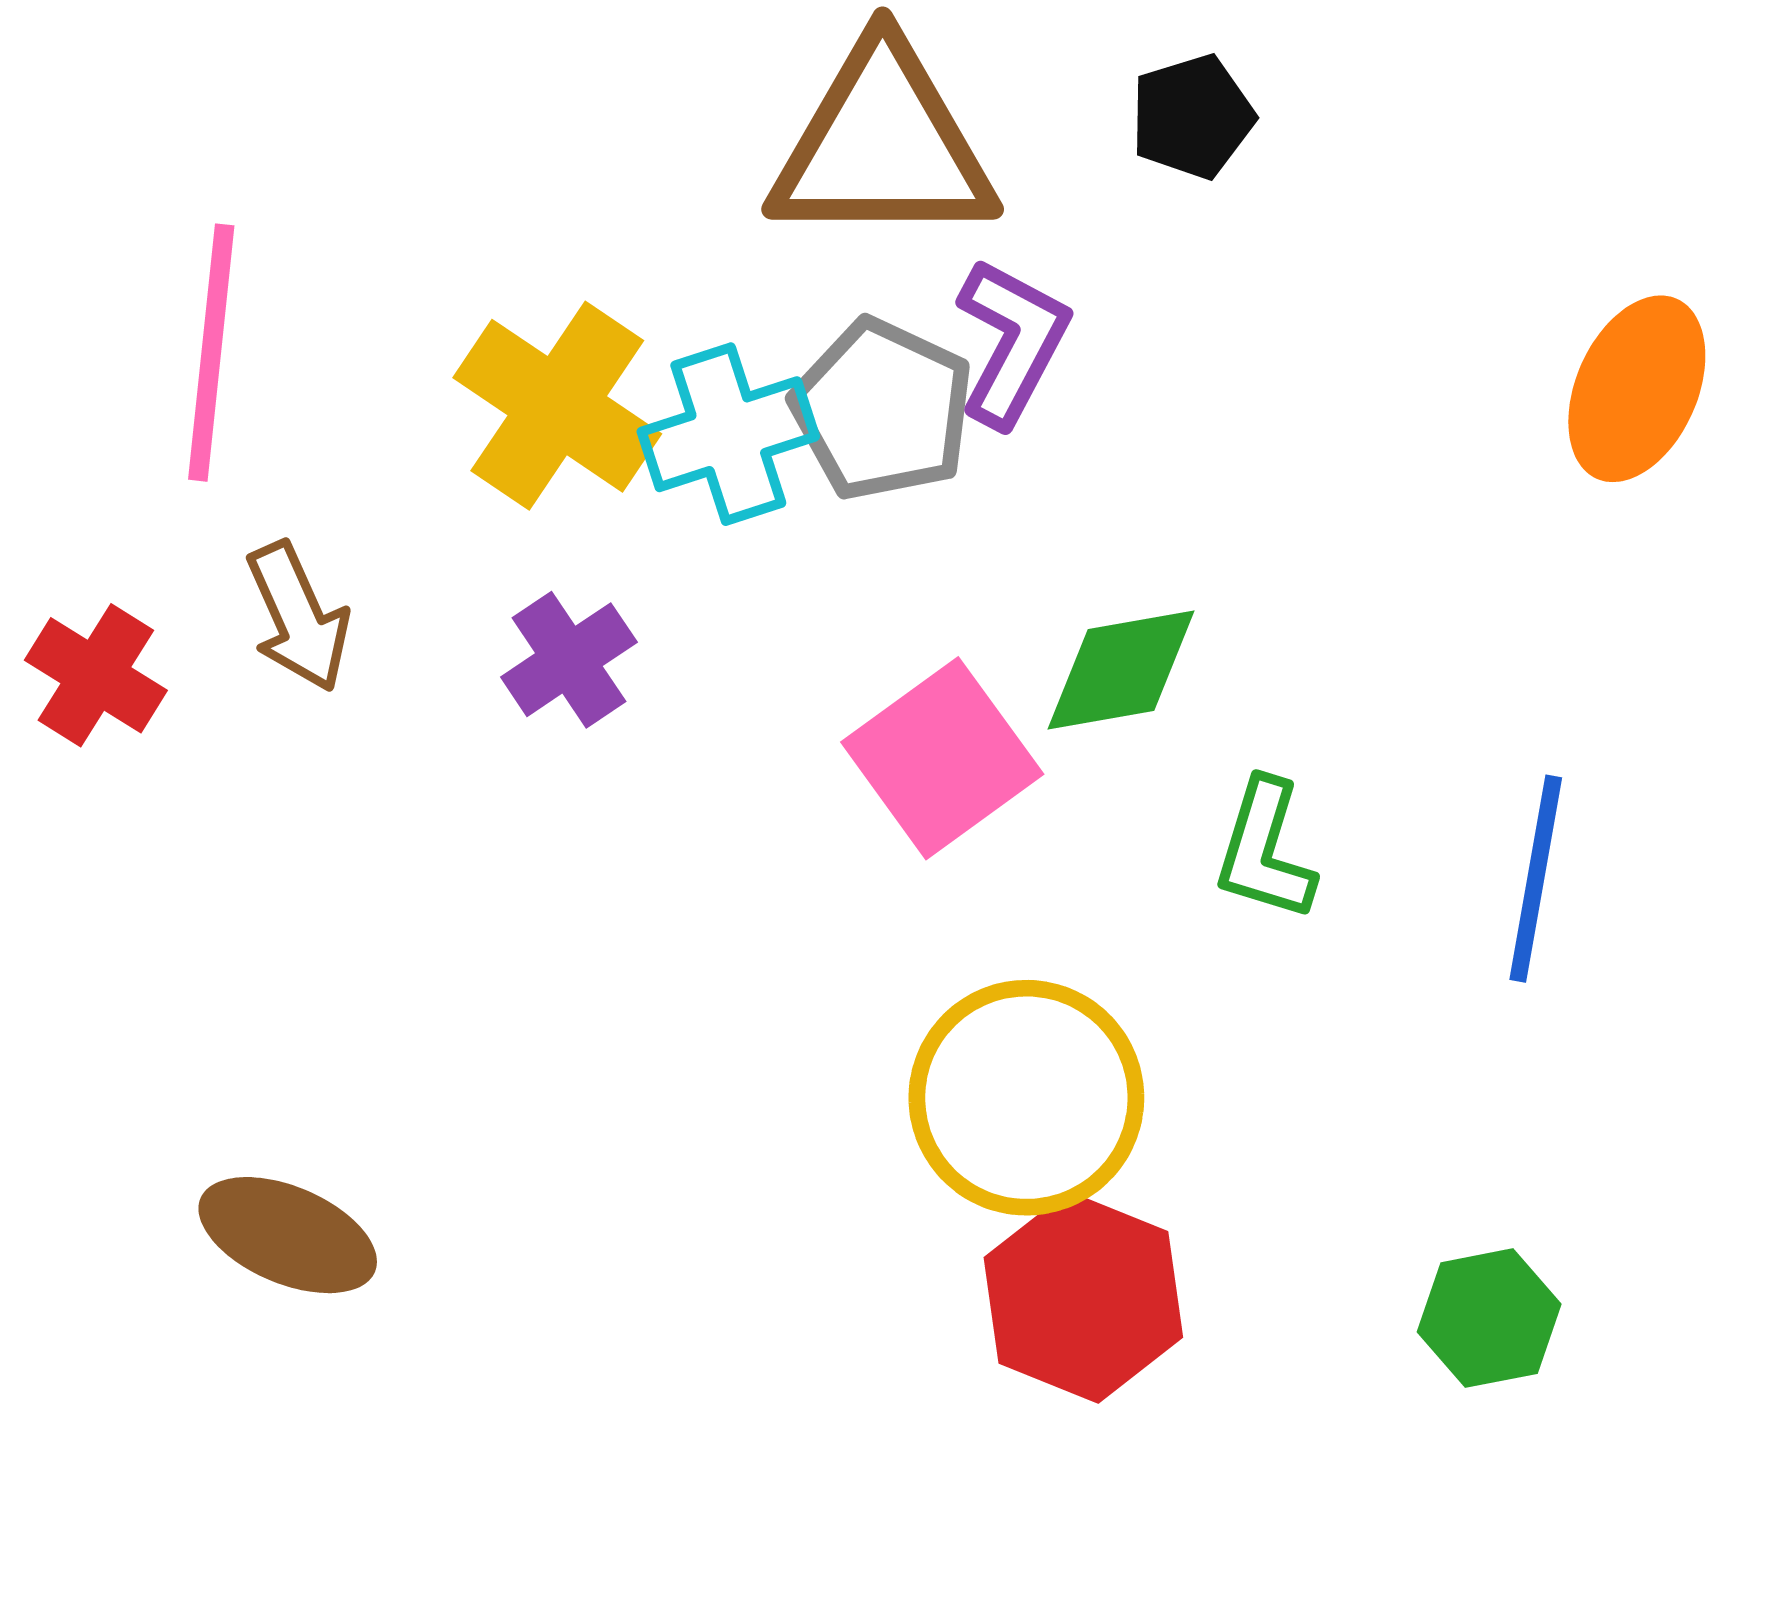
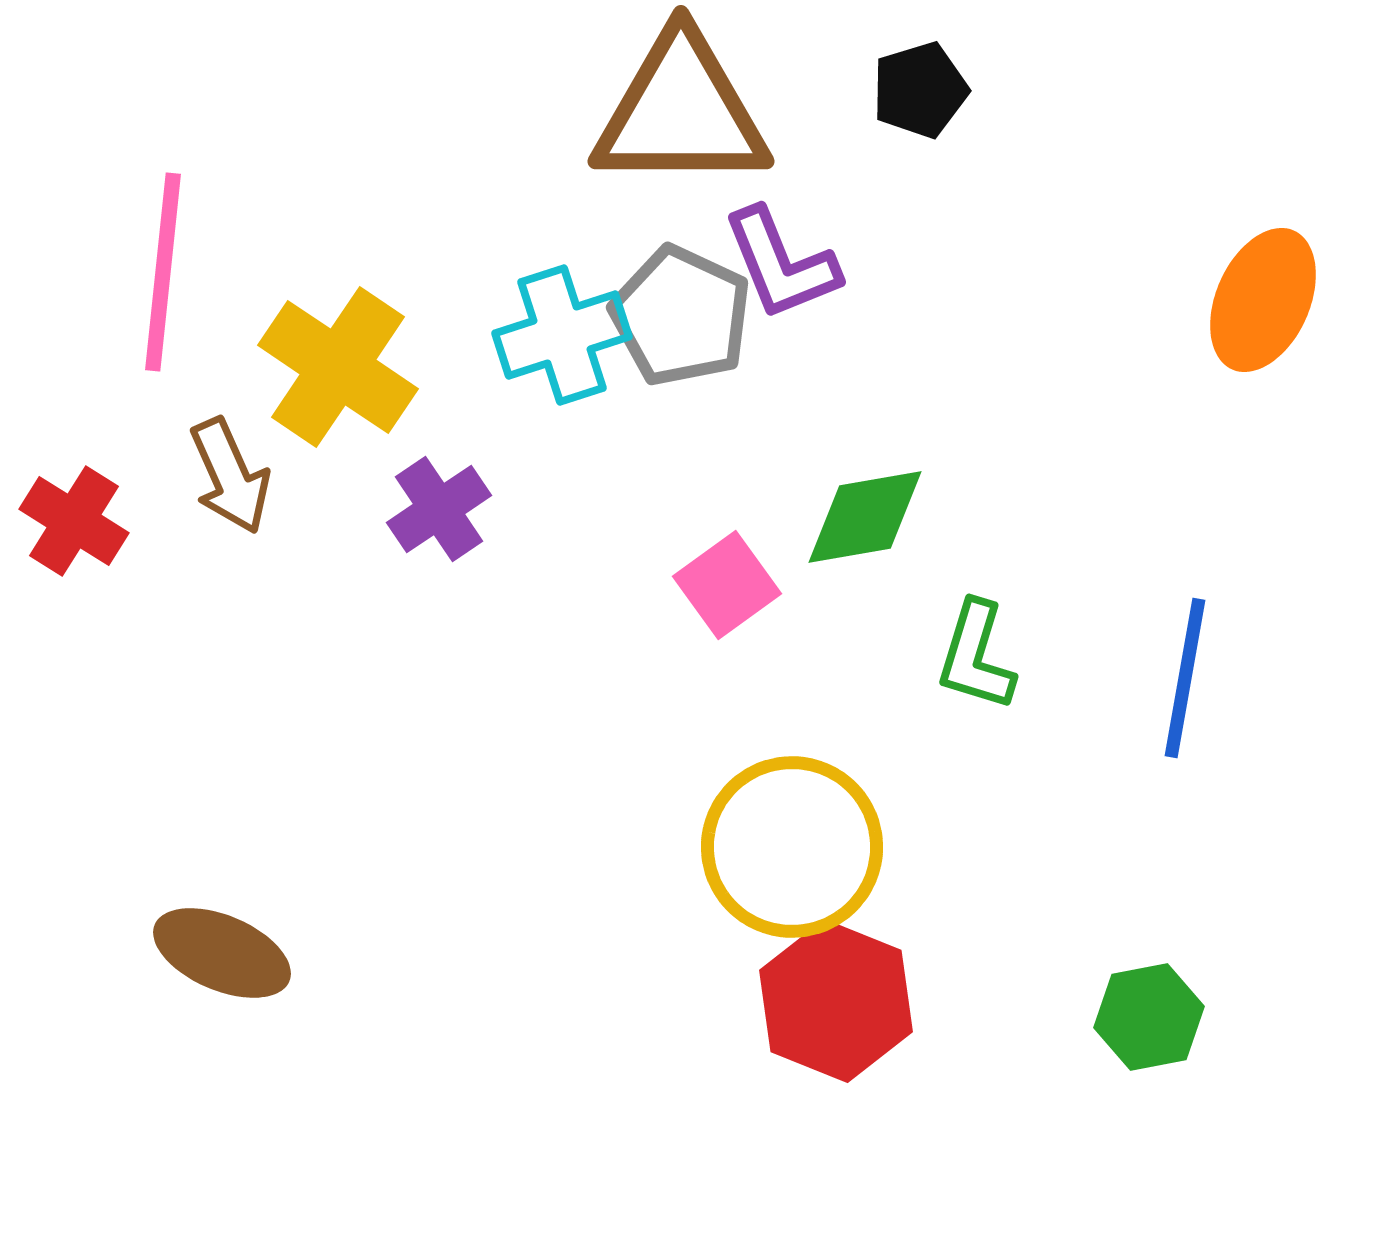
purple L-shape: (1012, 342) -> (781, 264), turned 130
yellow cross: (557, 406) -> (338, 367), moved
pink square: (942, 758) -> (727, 585), size x0.7

